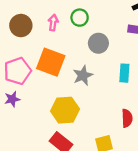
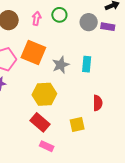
gray circle: (98, 43) -> (89, 22), moved
cyan rectangle: (124, 73) -> (87, 64), moved

